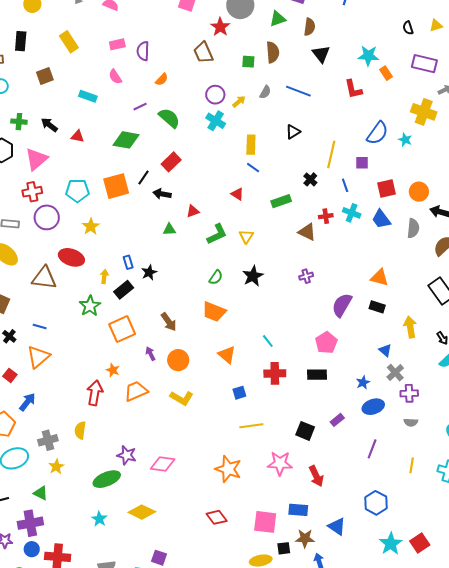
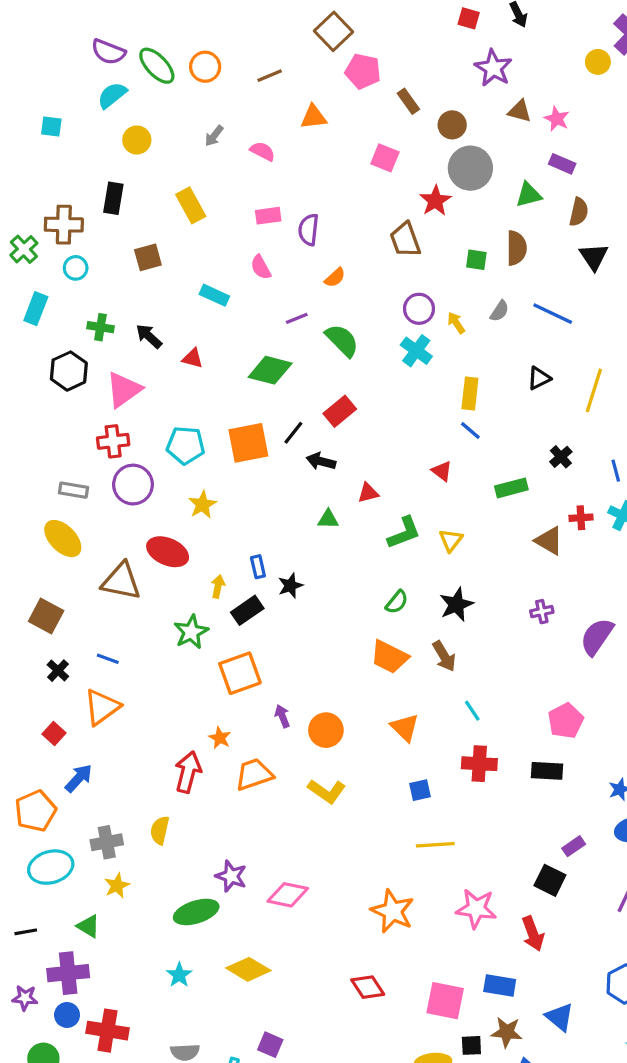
yellow arrow: (239, 102) -> (456, 323), turned -88
yellow line: (331, 154) -> (594, 390), moved
purple semicircle: (342, 305) -> (597, 637), moved
brown arrow: (169, 322) -> (444, 656), moved
black square: (305, 431) -> (550, 880), moved

